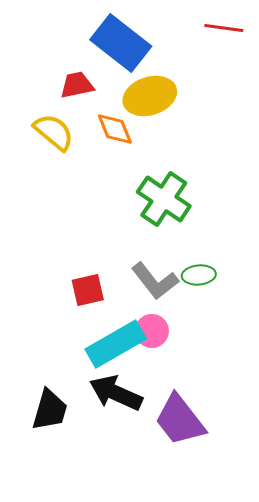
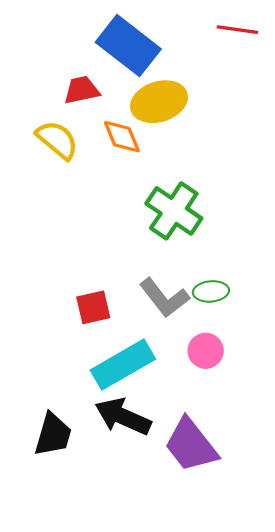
pink circle: (152, 331) -> (206, 351), moved

